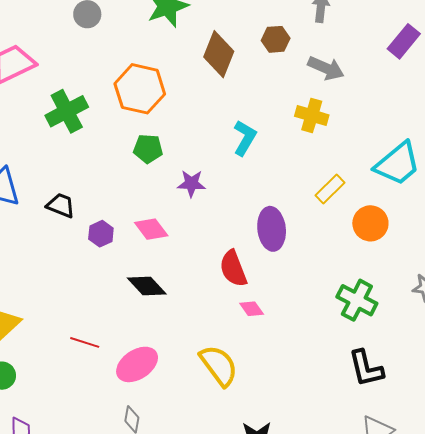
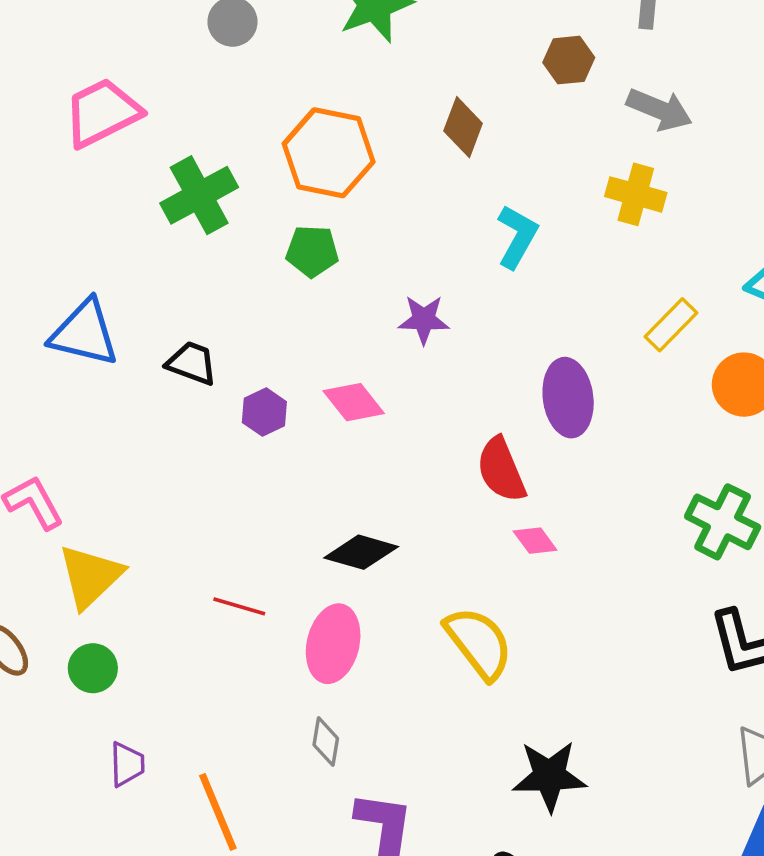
brown diamond: (219, 54) -> (463, 127), moved, size x0.7
green pentagon: (148, 149) -> (312, 251), moved
black diamond: (147, 286) -> (361, 552), moved, turned -30
pink ellipse: (137, 364) -> (333, 644), turned -42

